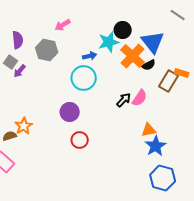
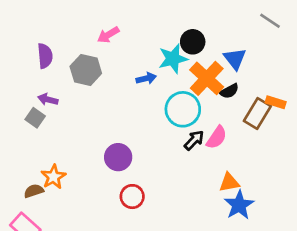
blue triangle: (153, 42) -> (235, 59), size x0.7
gray square: (11, 62) -> (35, 118), moved
purple arrow: (20, 71) -> (48, 99), turned 64
cyan circle: (84, 78) -> (183, 109), moved

